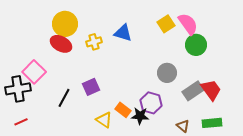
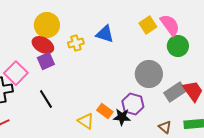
gray circle: (167, 73) -> (149, 74), size x1.4
purple square: (91, 87) -> (46, 61), moved
black line: (64, 98) -> (46, 99), turned -60

